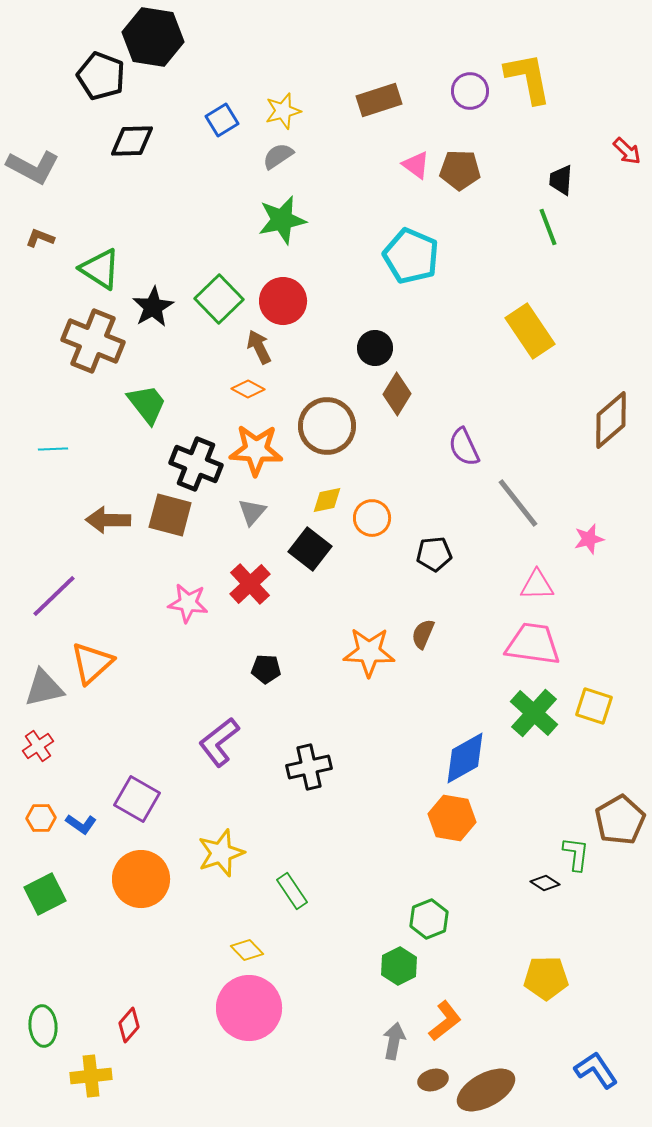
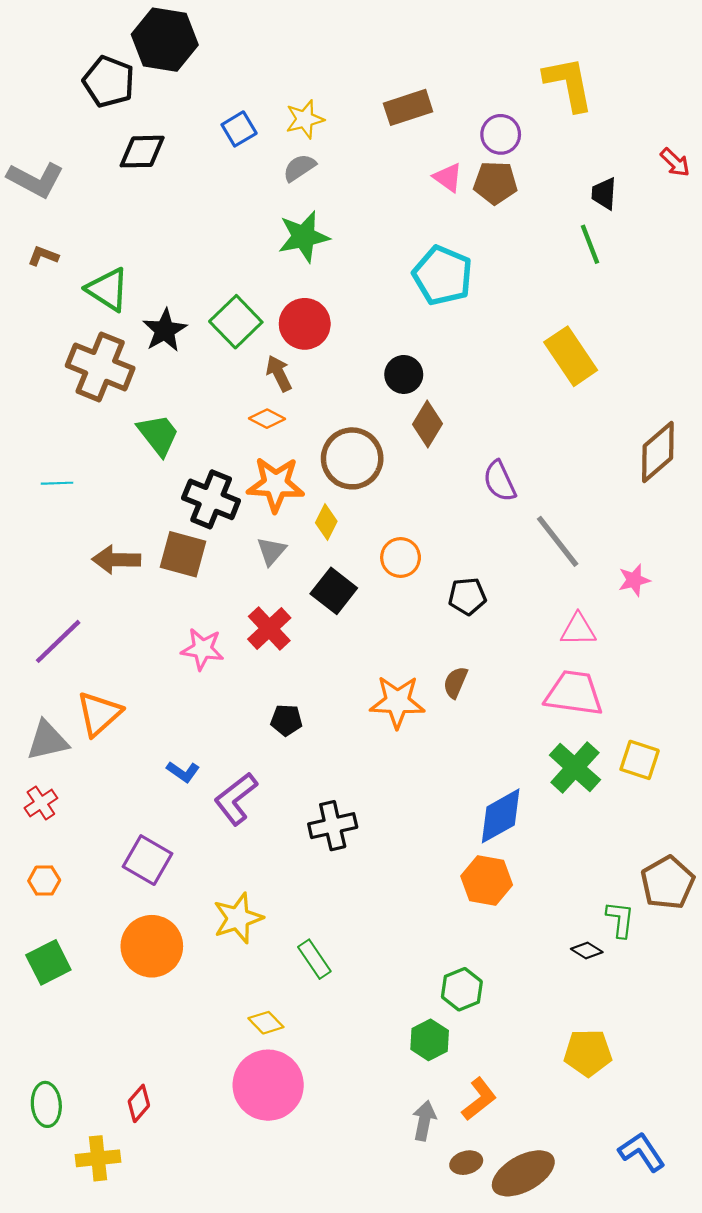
purple circle: (470, 91) -> (501, 134), moved
yellow diamond: (327, 500) -> (326, 522), moved, turned -52
blue L-shape: (81, 824) -> (183, 772), moved

